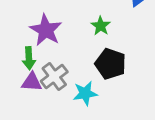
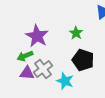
green arrow: (29, 58) -> (25, 56), turned 70
cyan star: (85, 93) -> (65, 81), turned 30

